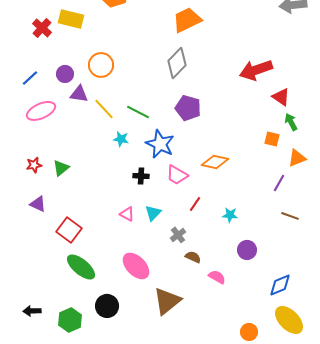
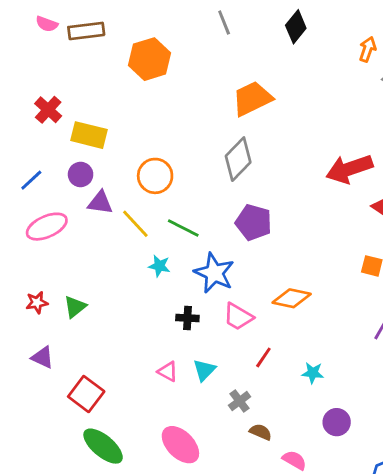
yellow rectangle: (71, 19) -> (89, 135), moved
orange circle: (101, 65) -> (155, 176), moved

